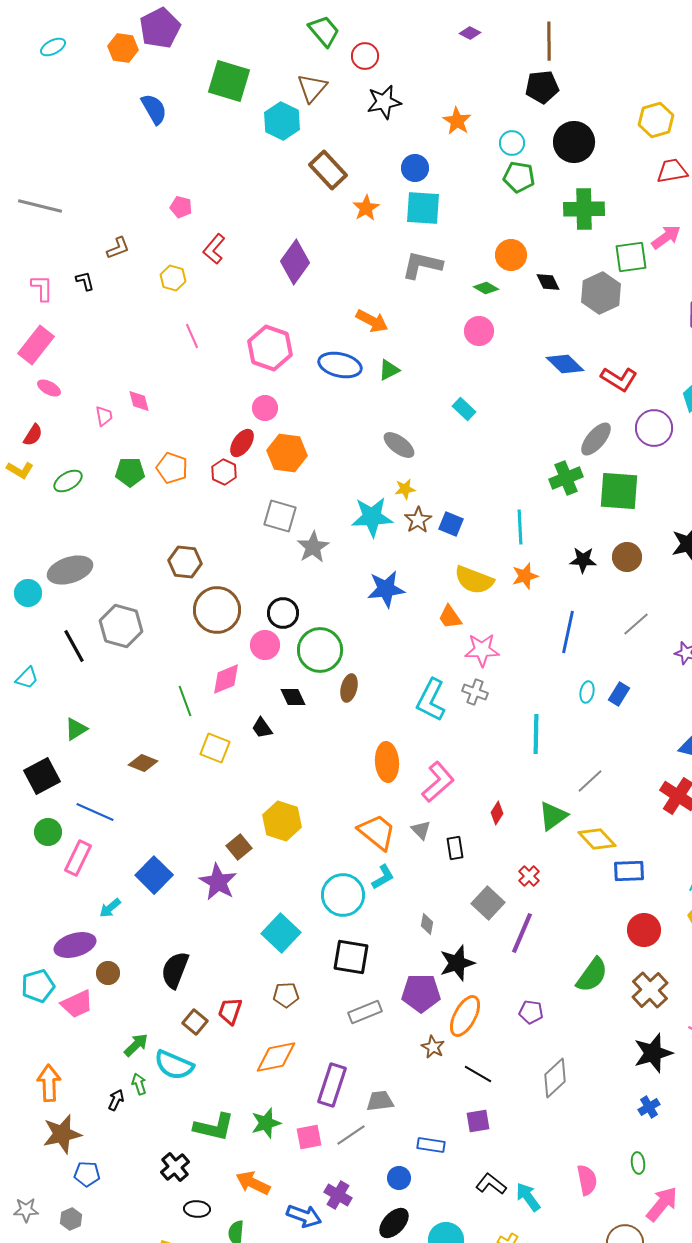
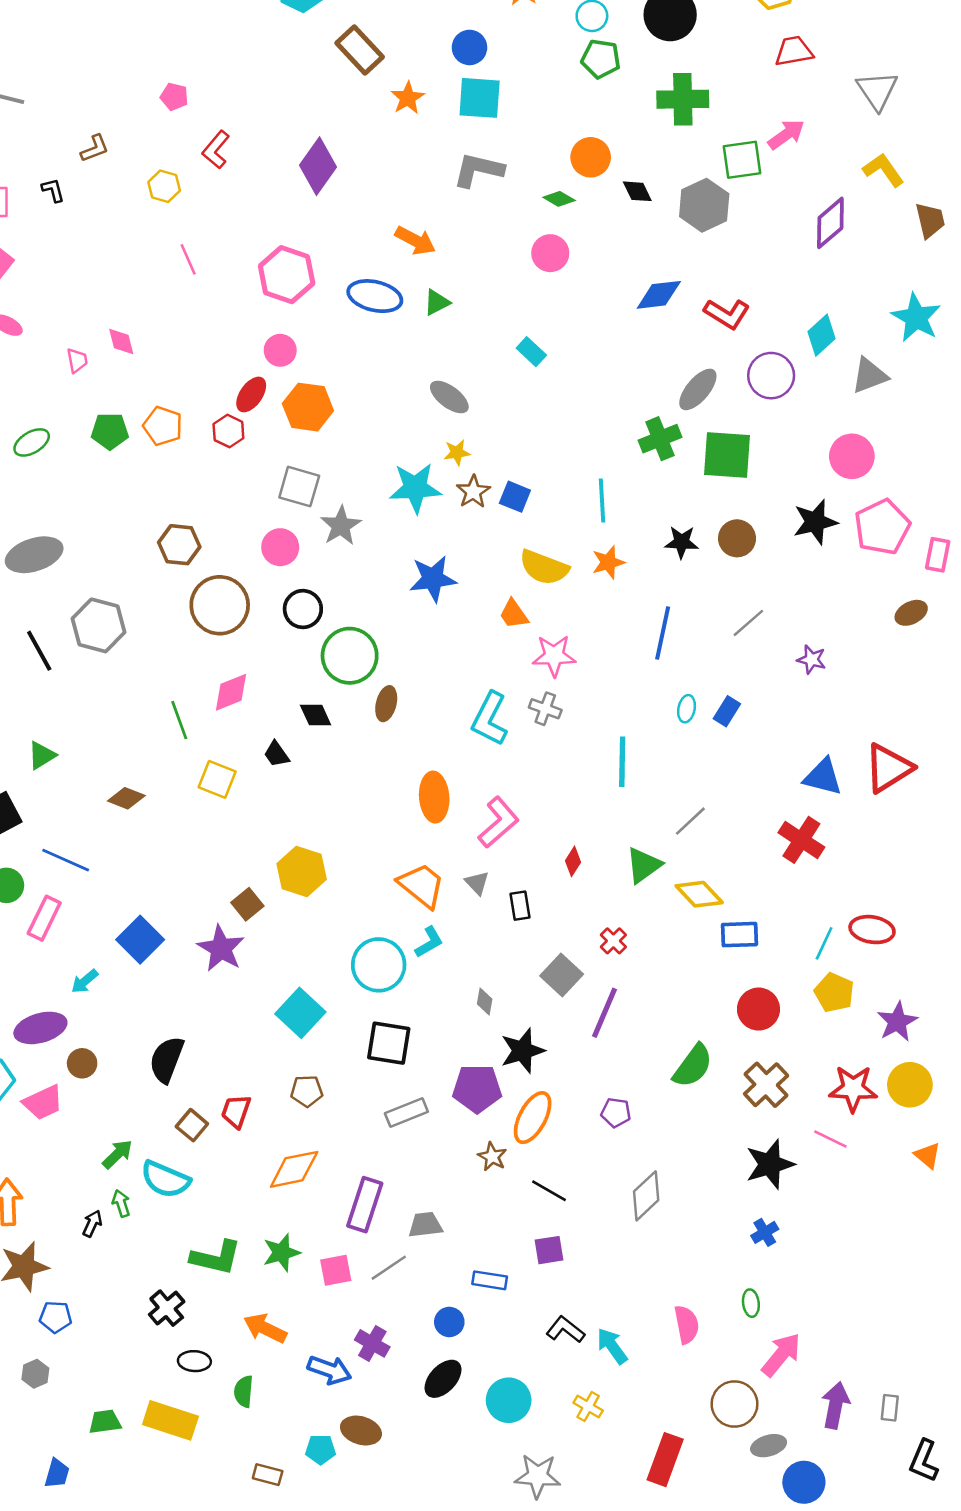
blue diamond: (565, 364) -> (659, 295), turned -51
pink circle: (265, 645) -> (280, 547), moved

